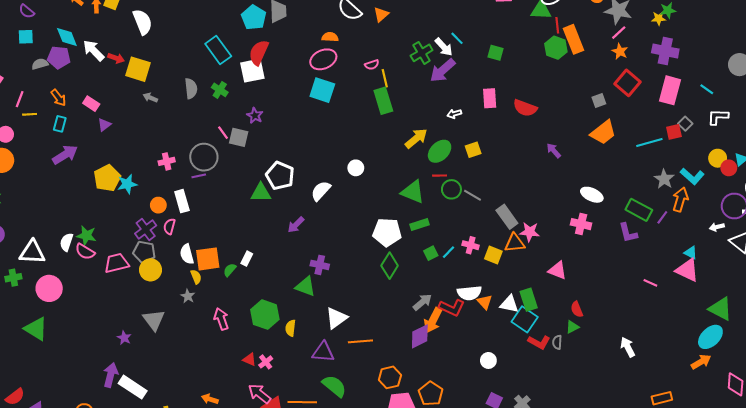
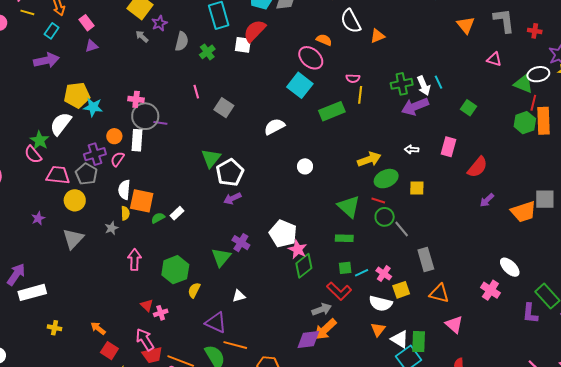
pink ellipse: (323, 59) -> (311, 58), turned 45
white square: (252, 71) -> (243, 45), size x0.7
gray square: (599, 100) -> (545, 199), moved, size x1.5
green rectangle: (383, 101) -> (332, 111), moved, turned 65
red semicircle: (525, 108) -> (477, 167), turned -90
purple star: (255, 116) -> (159, 23), moved
orange trapezoid: (603, 132) -> (523, 212), moved
gray square: (239, 137) -> (224, 108), moved
purple arrow: (554, 151) -> (487, 200), moved, turned -112
gray circle: (204, 157) -> (145, 116), moved
white pentagon: (280, 176) -> (230, 173), moved
white semicircle: (321, 191) -> (274, 127), moved
green triangle: (261, 193) -> (211, 158), turned 50
white pentagon: (387, 232) -> (283, 234), moved
pink star: (530, 232) -> (298, 249), moved
white semicircle: (66, 242) -> (61, 124), moved, size x1.4
orange triangle: (515, 243) -> (439, 293), moved
yellow square: (493, 255) -> (401, 290), turned 30
yellow circle: (150, 270) -> (75, 200), moved
green triangle: (305, 286) -> (221, 257), turned 30
white semicircle: (469, 293) -> (381, 303), moved
red L-shape: (452, 308) -> (339, 291), moved
white triangle: (336, 318) -> (239, 296), size x0.6
purple star: (124, 338) -> (38, 218), moved
orange line: (360, 341) -> (235, 345), moved
white rectangle: (133, 387) -> (32, 292), turned -68

